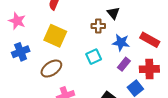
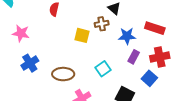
yellow square: (55, 36) -> (82, 35), moved, size x0.7
cyan square: (94, 57) -> (103, 69), moved
brown ellipse: (51, 69) -> (63, 74), turned 45

